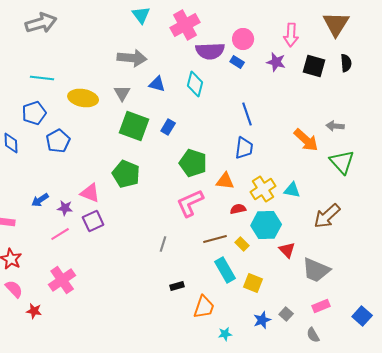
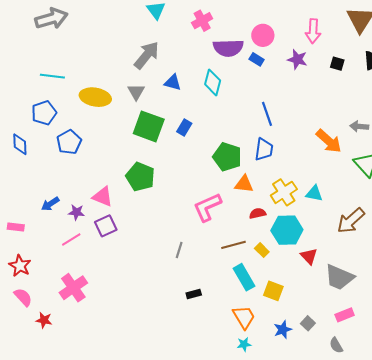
pink cross: (185, 25) -> (202, 21), size x0.7
gray arrow: (132, 58) -> (147, 55), turned -56
black square: (314, 66) -> (337, 64), size x0.6
green pentagon: (193, 163) -> (227, 157), moved
orange trapezoid: (204, 307) -> (244, 317), moved, turned -50

